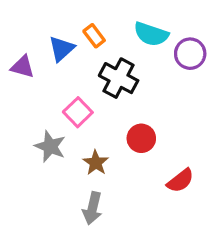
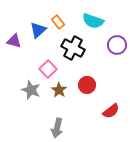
purple circle: (190, 54) -> (117, 45), moved
brown star: (96, 163) -> (59, 90), moved

